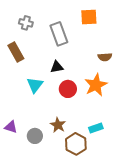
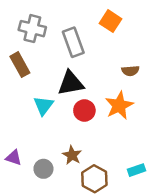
orange square: (89, 17) -> (110, 21), turned 36
gray cross: (26, 23) -> (32, 29), size x1.5
black triangle: (57, 67) -> (71, 83), size x1.6
cyan rectangle: (96, 128) -> (137, 170), moved

